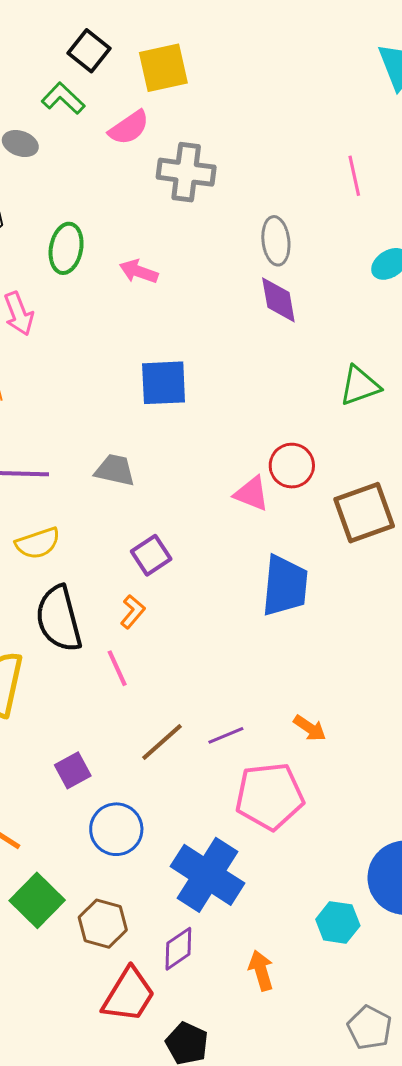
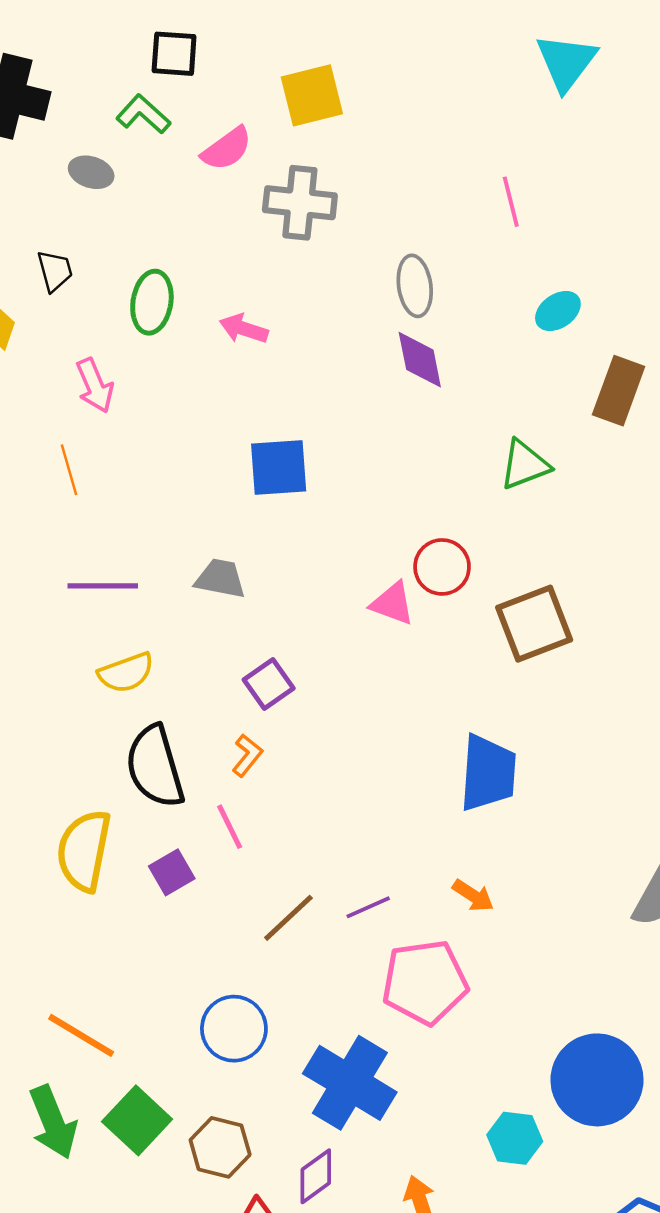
black square: (89, 51) -> (174, 54), turned -33
yellow square: (163, 68) -> (312, 95), moved
blue trapezoid: (285, 586) -> (488, 773), moved
purple square: (73, 770) -> (172, 872), moved

